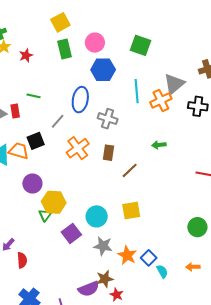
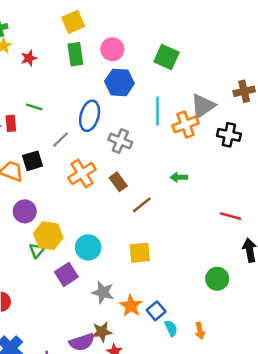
brown rectangle: (108, 153) -> (118, 182), turned -49
cyan circle: (97, 216) -> (88, 247), moved
orange arrow: (193, 267) -> (200, 331), moved, turned -104

